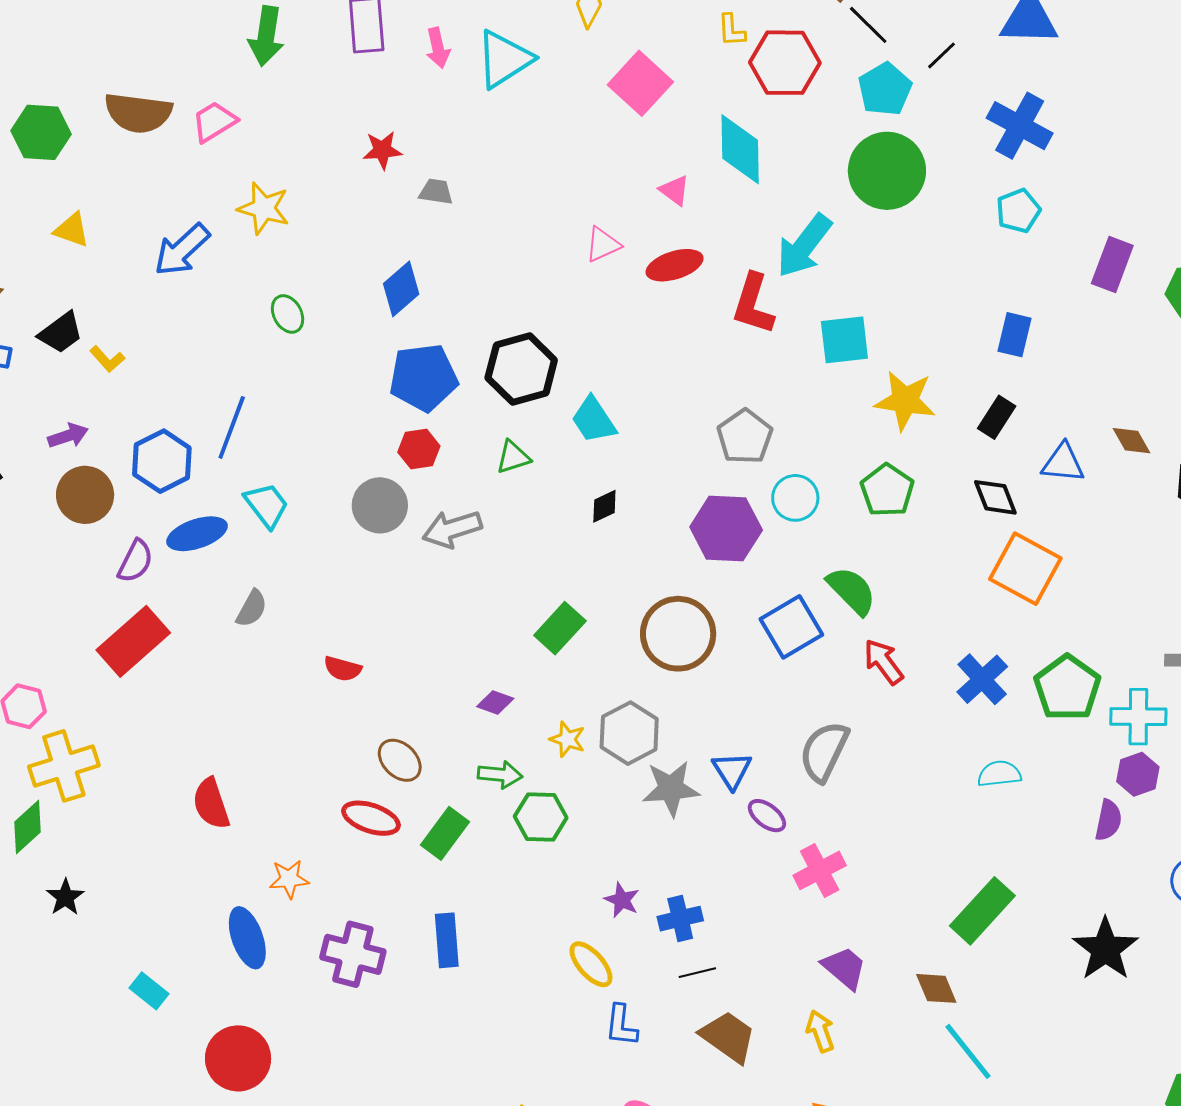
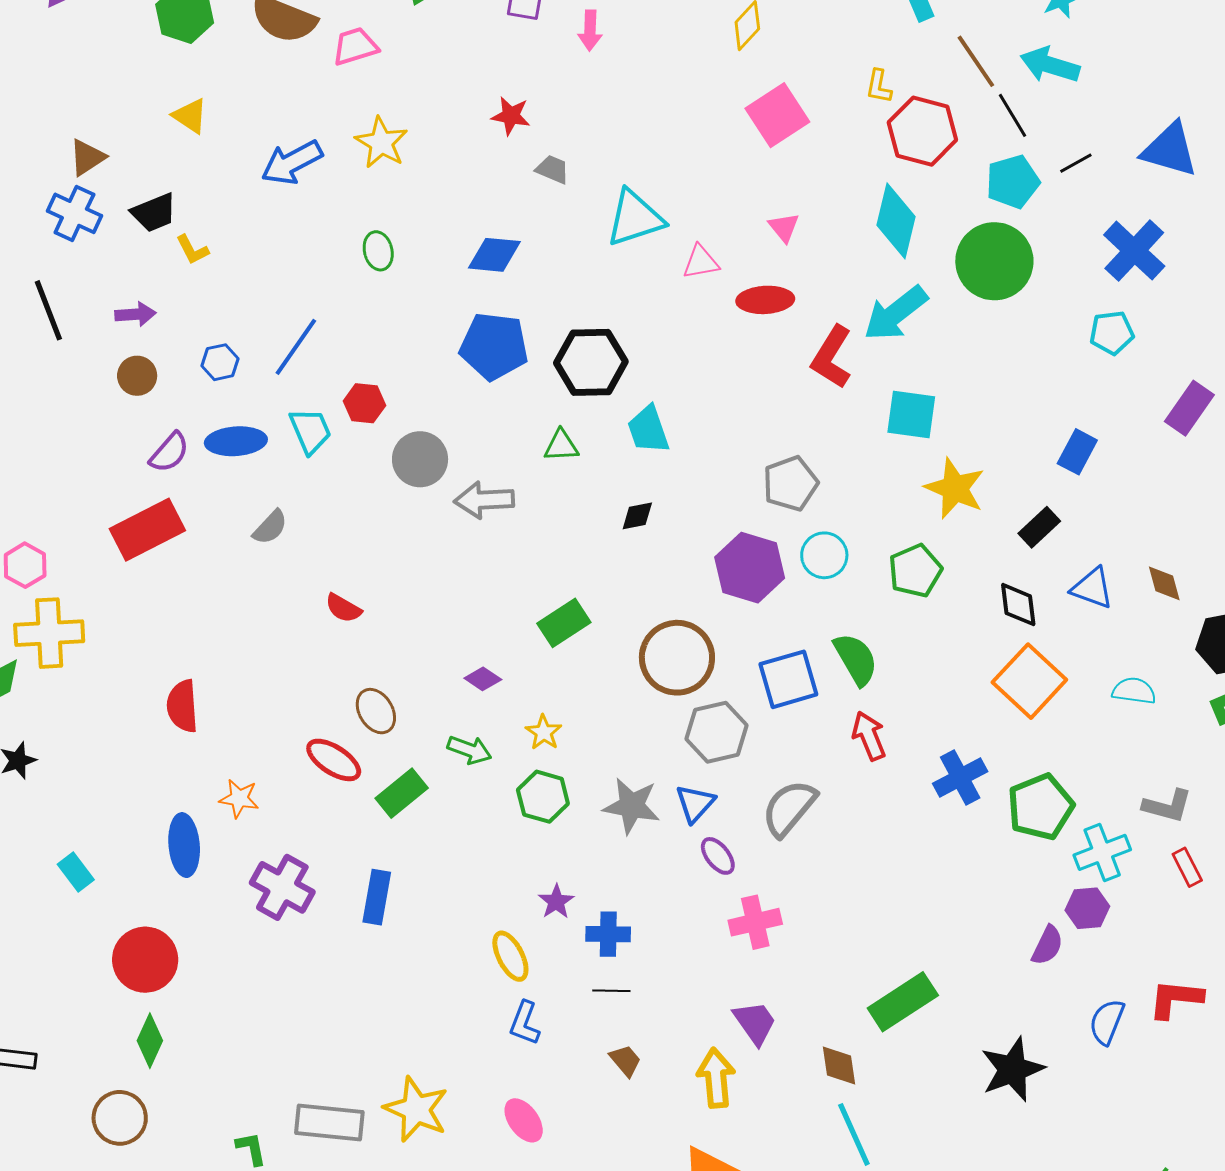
cyan triangle: (504, 59) -> (635, 218), moved
cyan diamond: (740, 149) -> (896, 221), moved
blue diamond: (401, 289) -> (494, 255), turned 32
red hexagon: (419, 449) -> (364, 403), moved
blue hexagon: (162, 461) -> (220, 362), size x0.6
brown circle: (85, 495) -> (137, 376), size x0.7
cyan cross: (1138, 717) -> (1102, 852), turned -36
gray hexagon: (629, 733) -> (717, 732), moved
cyan semicircle: (999, 774) -> (1134, 691), moved
green hexagon: (541, 817) -> (543, 797), moved
yellow arrow: (820, 1031) -> (716, 1078), size x1.4
brown trapezoid: (728, 1037) -> (625, 1061), size x0.6

